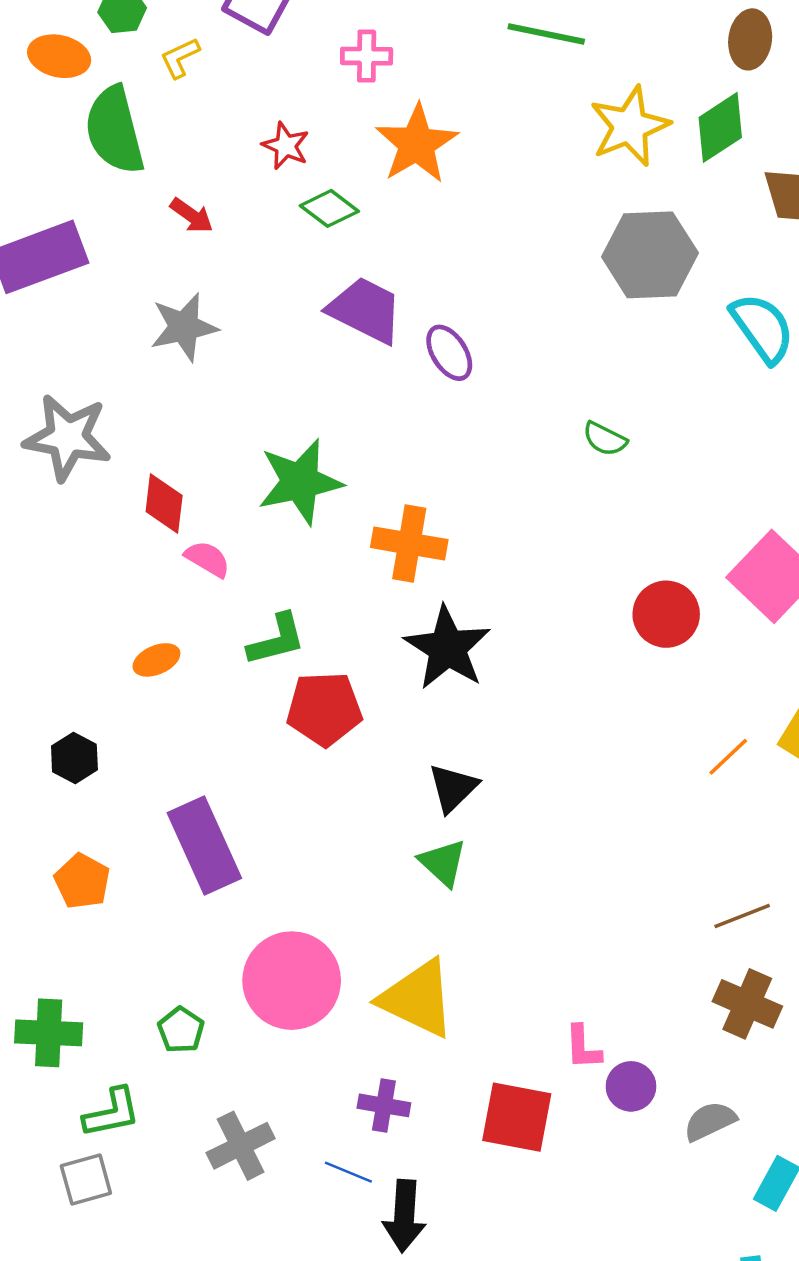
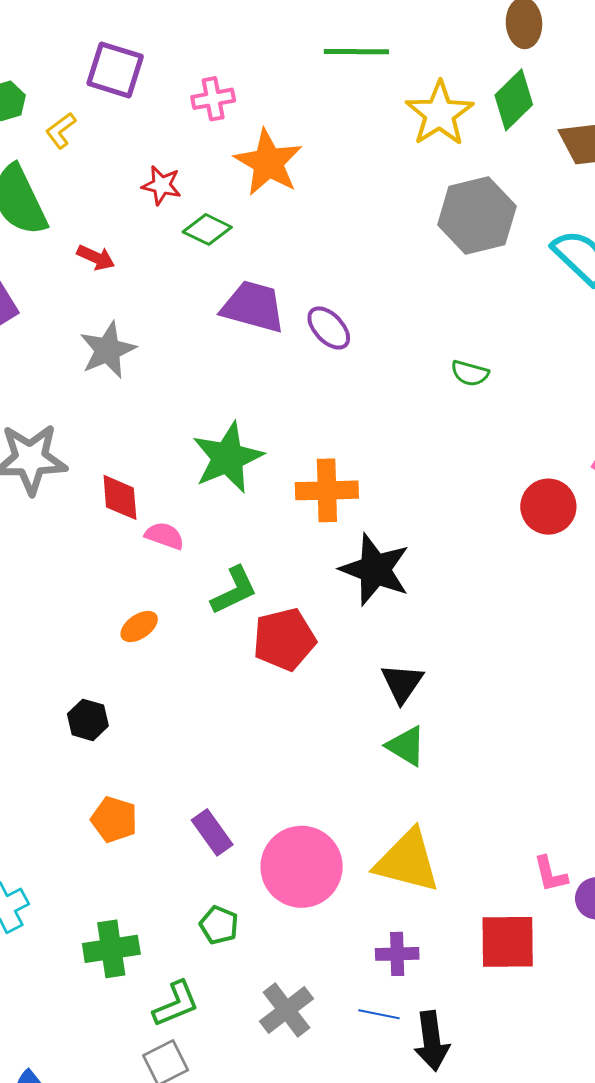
purple rectangle: (204, 845) -> (212, 832), moved, size x0.6

